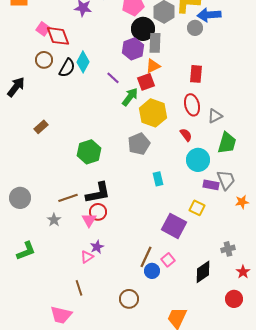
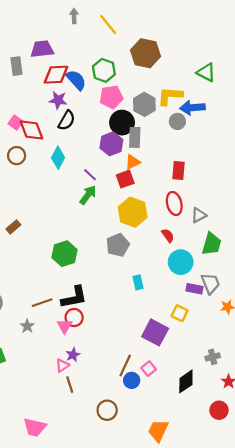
black semicircle: (67, 68) -> (67, 120), moved
green arrow: (130, 97) -> (88, 195), moved
brown line: (79, 288) -> (70, 385), moved

